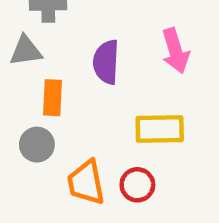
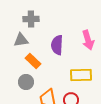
orange rectangle: (53, 98) -> (33, 61), turned -49

